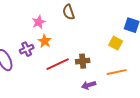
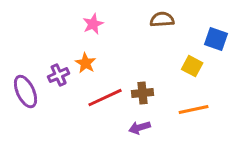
brown semicircle: (69, 12) -> (162, 19), moved, turned 105
pink star: (39, 22) -> (93, 24), moved
purple arrow: (89, 85) -> (140, 128), moved

